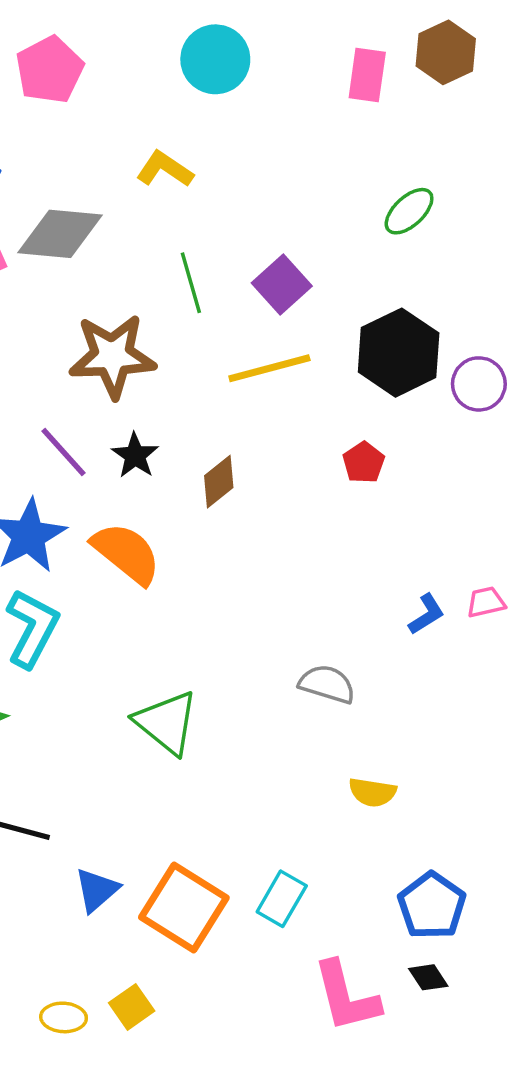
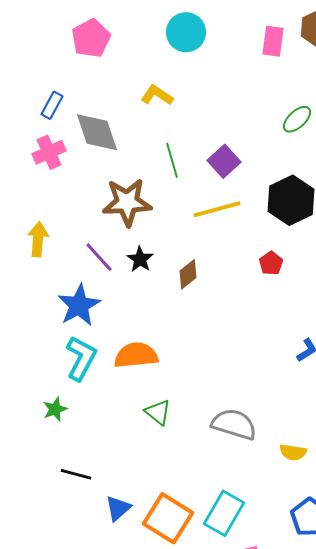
gray diamond: (60, 234) -> (97, 132), turned 66
orange semicircle: (126, 553) -> (136, 355), moved, turned -45
gray semicircle: (327, 684) -> (234, 424), moved, size x1.4
green triangle: (166, 723) -> (158, 412), size x0.7
yellow semicircle: (372, 792) -> (293, 452), moved
cyan rectangle: (282, 899) -> (224, 513), size x1.4

